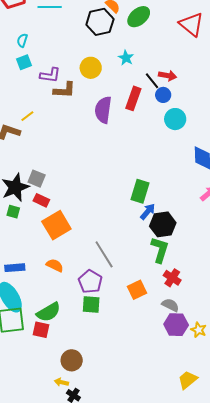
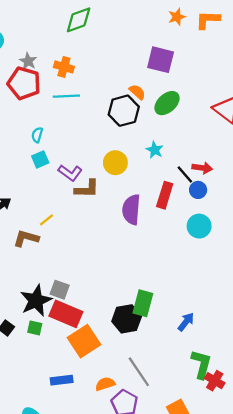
purple L-shape: (50, 75) -> (70, 173), turned 30
cyan circle: (175, 119) -> (199, 226), moved
green rectangle: (140, 191) -> (143, 303), moved
red rectangle: (41, 200) -> (66, 314), size x1.8
black hexagon: (163, 224) -> (127, 319), moved
orange semicircle: (55, 265) -> (105, 384), moved, turned -42
blue rectangle: (15, 268) -> (62, 380), moved
red cross: (172, 278) -> (215, 381), moved

